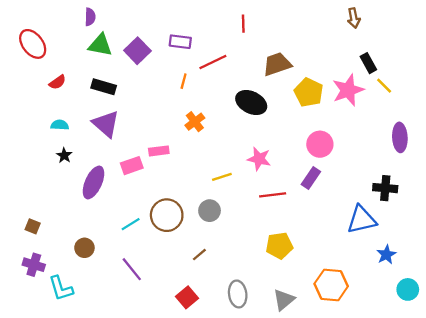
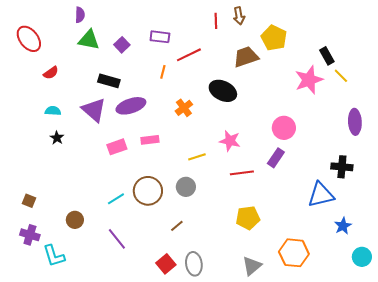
brown arrow: (354, 18) -> (239, 16), moved
purple square: (137, 51) -> (122, 45), size x0.7
black rectangle: (104, 87) -> (109, 81), moved
yellow pentagon: (309, 92) -> (274, 38), moved
orange cross: (195, 122) -> (184, 108), moved
pink rectangle: (159, 151) -> (150, 140), moved
purple ellipse: (93, 182) -> (131, 106), moved, turned 48
gray ellipse: (238, 294) -> (194, 264), moved

